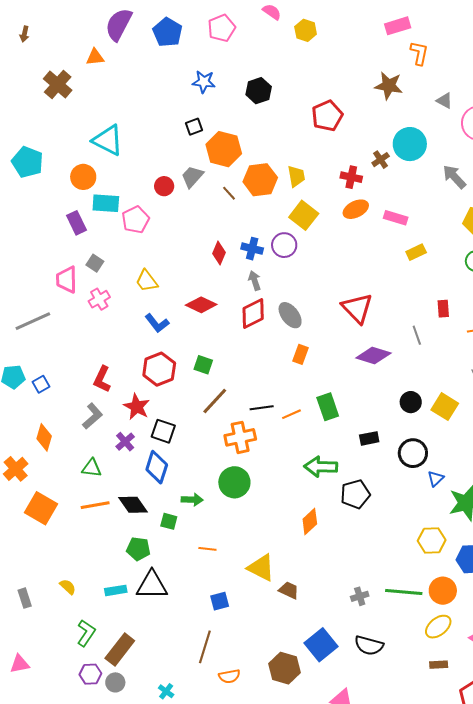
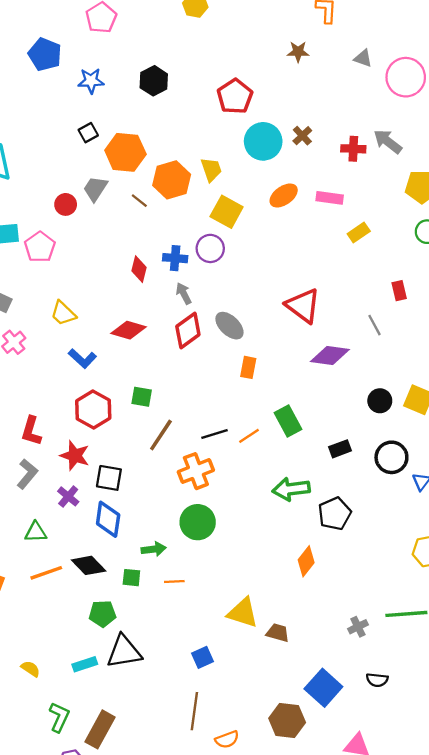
blue pentagon: (168, 32) -> (45, 54), moved
brown star: (389, 86) -> (298, 52), size x0.7
cyan circle: (410, 144) -> (263, 141), moved
red cross: (351, 177) -> (353, 149), moved
orange diamond: (310, 522) -> (306, 561), moved
orange line: (207, 549) -> (174, 582), moved
black semicircle: (369, 645) -> (377, 680), size x0.7

